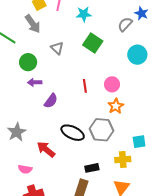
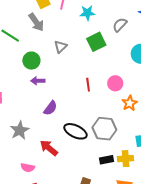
gray semicircle: (125, 24) -> (120, 25), moved
green square: (93, 43) -> (96, 42), turned 30
gray triangle: (57, 48) -> (61, 47), turned 32
purple semicircle: (51, 101) -> (50, 108), moved
orange star: (116, 106) -> (130, 103), moved
black rectangle: (92, 168) -> (106, 160), moved

